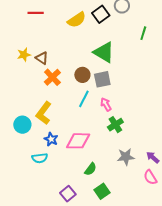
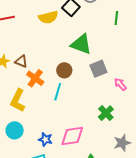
yellow semicircle: (77, 20) -> (48, 17), turned 30
gray square: (102, 79) -> (98, 69), moved
cyan line: (84, 99) -> (58, 92), moved
pink arrow: (106, 104) -> (120, 84), moved
yellow L-shape: (44, 113) -> (18, 100), moved

